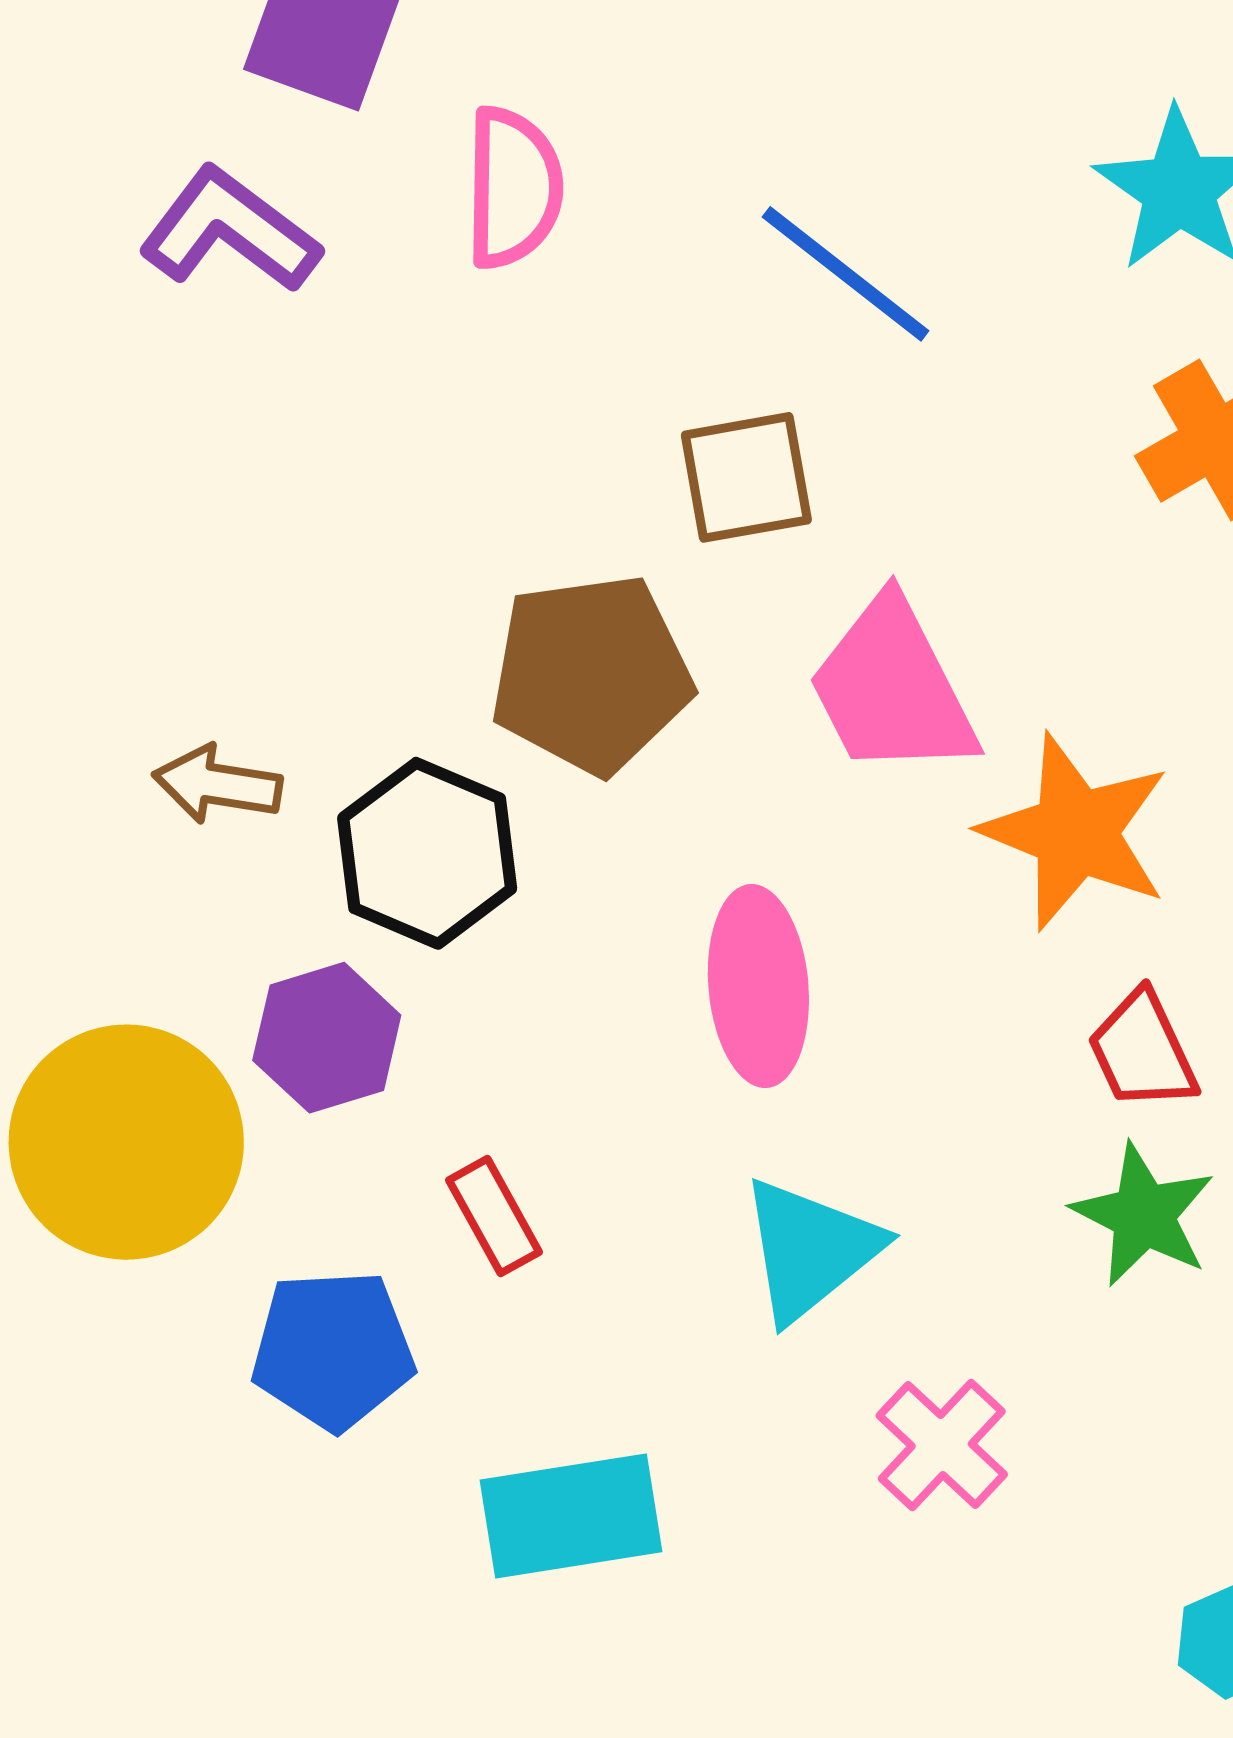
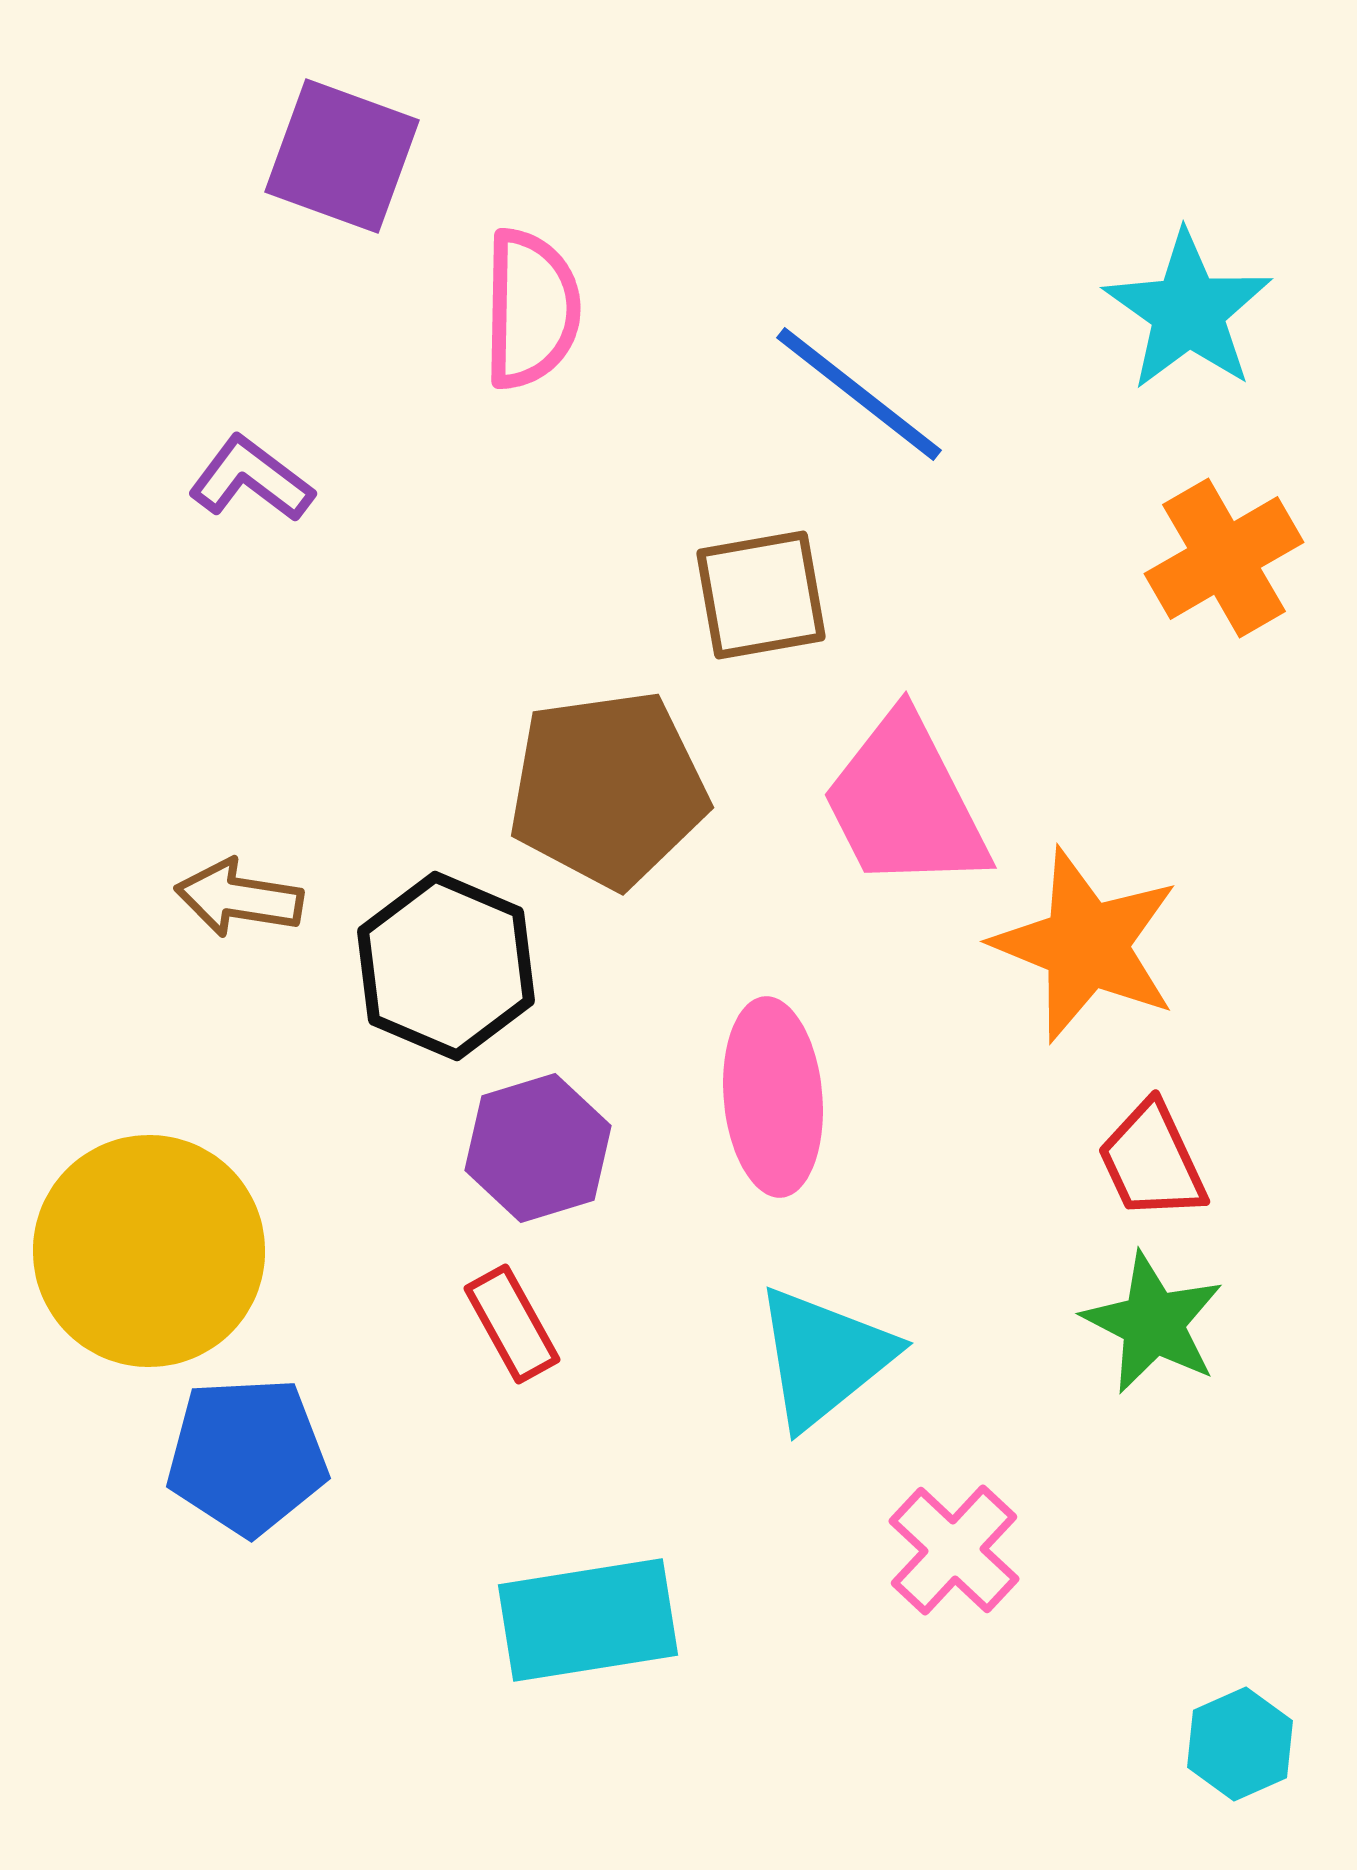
purple L-shape: (230, 230) -> (251, 479), moved, size x0.7
purple hexagon: (327, 1038) -> (538, 1148), moved
blue pentagon: (333, 1350) -> (247, 1456), moved

